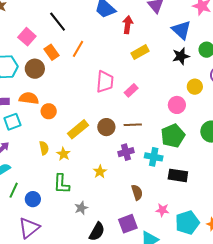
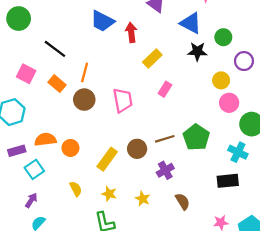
black star: (181, 56) -> (197, 51), turned 30
brown circle: (35, 69) -> (84, 100), moved
pink rectangle: (131, 90) -> (165, 89), moved
pink circle: (177, 105) -> (229, 103), moved
green pentagon: (173, 136) -> (196, 137), moved
yellow star: (63, 154) -> (109, 194), moved
cyan cross: (154, 157) -> (238, 152), moved, turned 30
brown semicircle: (137, 192) -> (183, 201), moved

